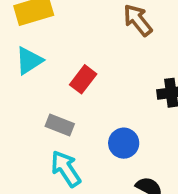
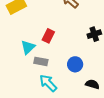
cyan triangle: (29, 61) -> (28, 47), moved

